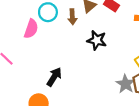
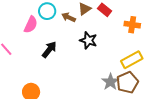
brown arrow: (72, 17) -> (69, 17), turned 112
black arrow: (54, 77) -> (49, 50), moved

